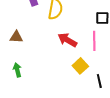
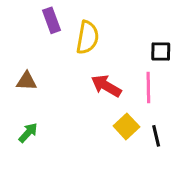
green arrow: (17, 70) -> (28, 133), turned 56
black line: (99, 81) -> (156, 136), moved

